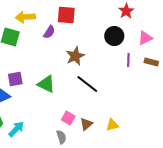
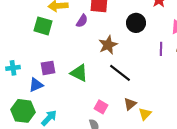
black circle: (114, 36) -> (136, 23), moved
brown triangle: (86, 124) -> (130, 104), moved
yellow triangle: (112, 125) -> (145, 114), turned -32

